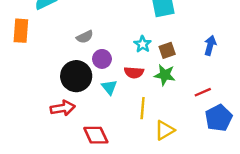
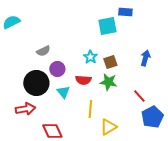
red line: (203, 92) -> (139, 96), turned 72

